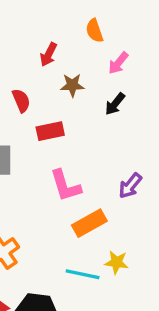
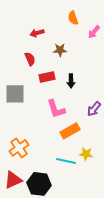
red arrow: (48, 55) -> (37, 33), moved, turned 48
pink arrow: (118, 63) -> (94, 32), moved
black arrow: (115, 104) -> (71, 81), moved, turned -40

